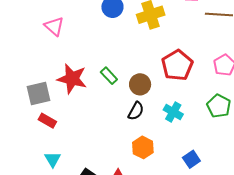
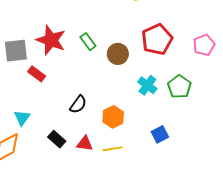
green pentagon: (219, 106) -> (179, 87), moved
black semicircle: (136, 111) -> (78, 104), moved
red rectangle: (47, 121) -> (37, 74), moved

